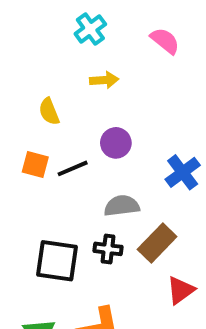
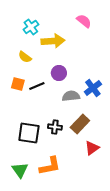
cyan cross: (90, 29) -> (31, 27), moved
yellow arrow: (104, 80) -> (53, 41), size x1.6
yellow semicircle: (49, 111) -> (25, 57), turned -32
gray semicircle: (122, 206) -> (71, 96), moved

